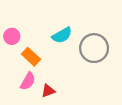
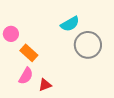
cyan semicircle: (62, 35) -> (70, 24), moved

